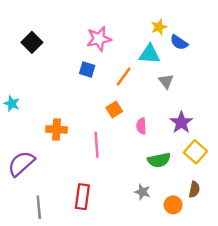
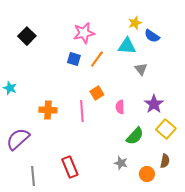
orange line: (124, 77) -> (97, 59), moved
pink line: (97, 145) -> (82, 111), moved
green semicircle: (159, 160) -> (135, 136), turned -36
red rectangle: (82, 197) -> (70, 167), turned -30

